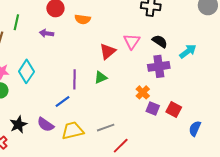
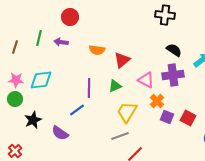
orange semicircle: (83, 19) -> (97, 50), moved
green line: (16, 22) -> (39, 38), moved
pink triangle: (132, 41) -> (146, 80), moved, turned -36
cyan diamond: (26, 71) -> (41, 80), turned 50
black star: (18, 125) -> (33, 120), moved
yellow trapezoid: (73, 131) -> (127, 112), moved, turned -45

